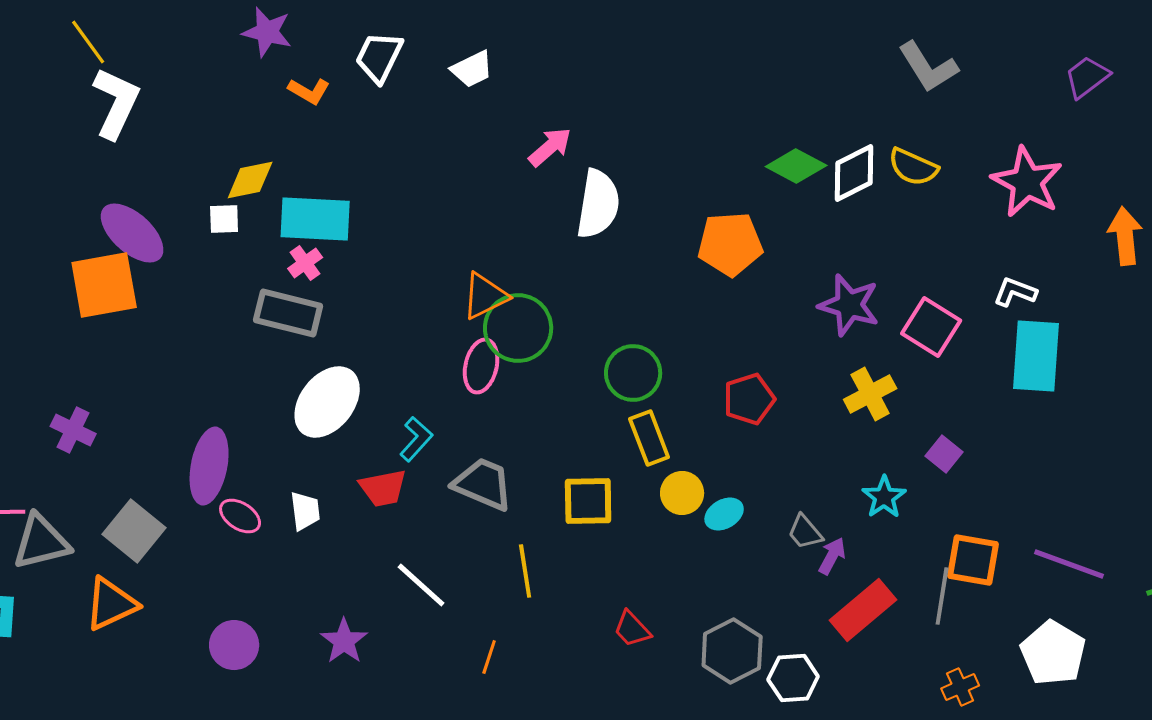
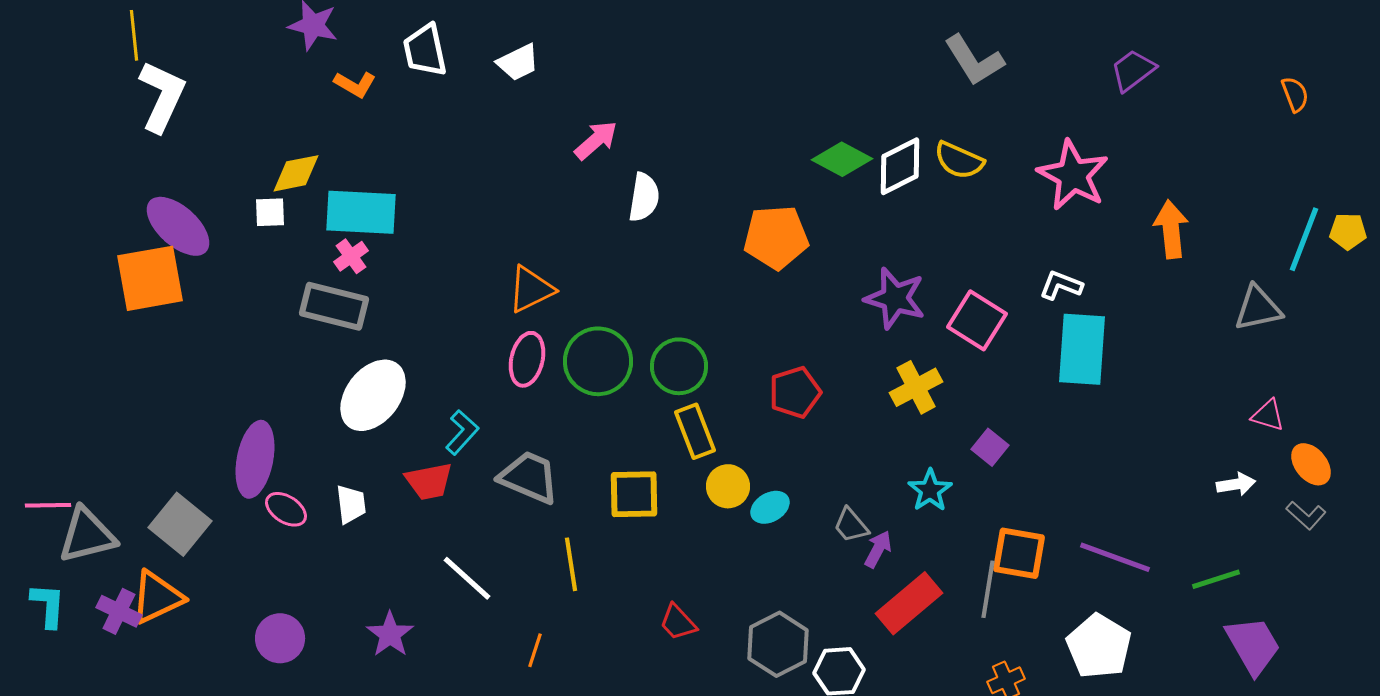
yellow line: (88, 42) -> (134, 35), turned 30
white trapezoid: (379, 57) -> (425, 50), turned -38
white semicircle: (598, 204) -> (644, 197), size x0.7
green circle: (518, 328) -> (598, 361), moved
purple cross: (73, 430) -> (119, 611), moved

